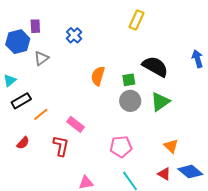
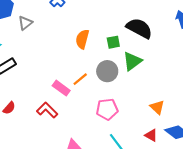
gray circle: (130, 101) -> (107, 71), moved
green triangle: (160, 102) -> (132, 61), moved
orange line: (41, 114) -> (80, 79), moved
red L-shape: (61, 146) -> (47, 110), turned -55

